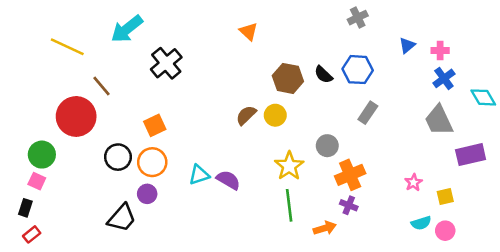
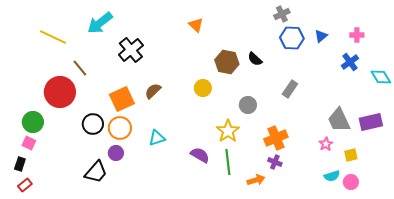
pink cross: (440, 51) -> (357, 35), moved
blue hexagon: (358, 70) -> (292, 38), moved
brown semicircle: (246, 115) -> (153, 91), moved
yellow circle: (275, 115) -> (203, 88), moved
gray trapezoid: (439, 120) -> (339, 120), moved
orange square: (155, 125) -> (122, 99), size x1.4
gray circle: (327, 146) -> (248, 105), moved
purple semicircle: (228, 180) -> (200, 155), moved

